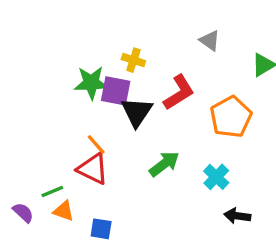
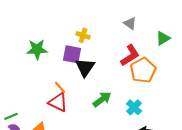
green star: (91, 83) -> (37, 49), moved
red L-shape: (179, 93) -> (130, 55), moved
green line: (52, 191) -> (11, 116), moved

